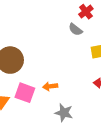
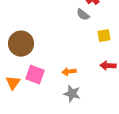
orange arrow: (50, 86) -> (69, 72), moved

